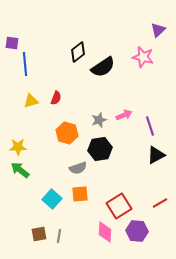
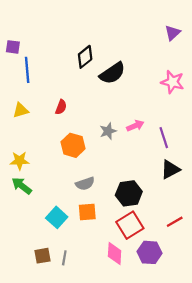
pink star: (143, 57) -> (172, 82), moved
yellow triangle: (31, 101) -> (21, 110), moved
black hexagon: (100, 149) -> (129, 193), moved

